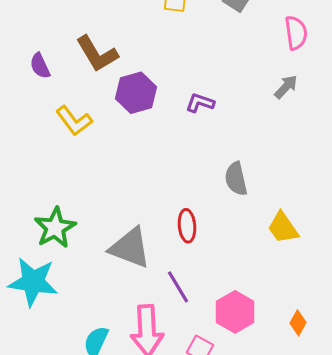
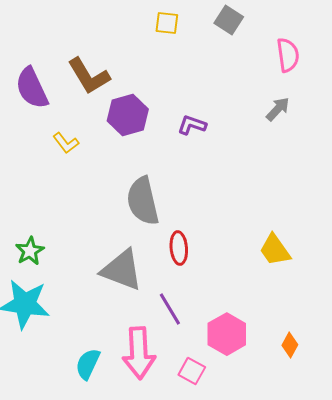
purple semicircle: (40, 66) -> (32, 88), size x1.6
yellow L-shape: (74, 121) -> (66, 143), size x0.7
gray semicircle: (236, 179) -> (143, 201), moved, size x1.4
green star: (55, 228) -> (30, 251), moved, size x0.7

